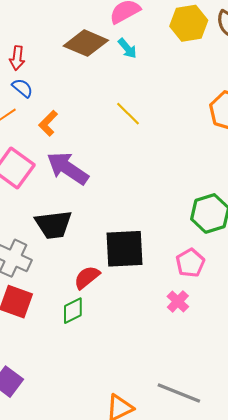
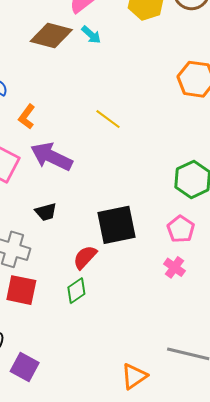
yellow line: (128, 114) -> (108, 119), moved
black trapezoid: (53, 225) -> (46, 212), size x0.6

